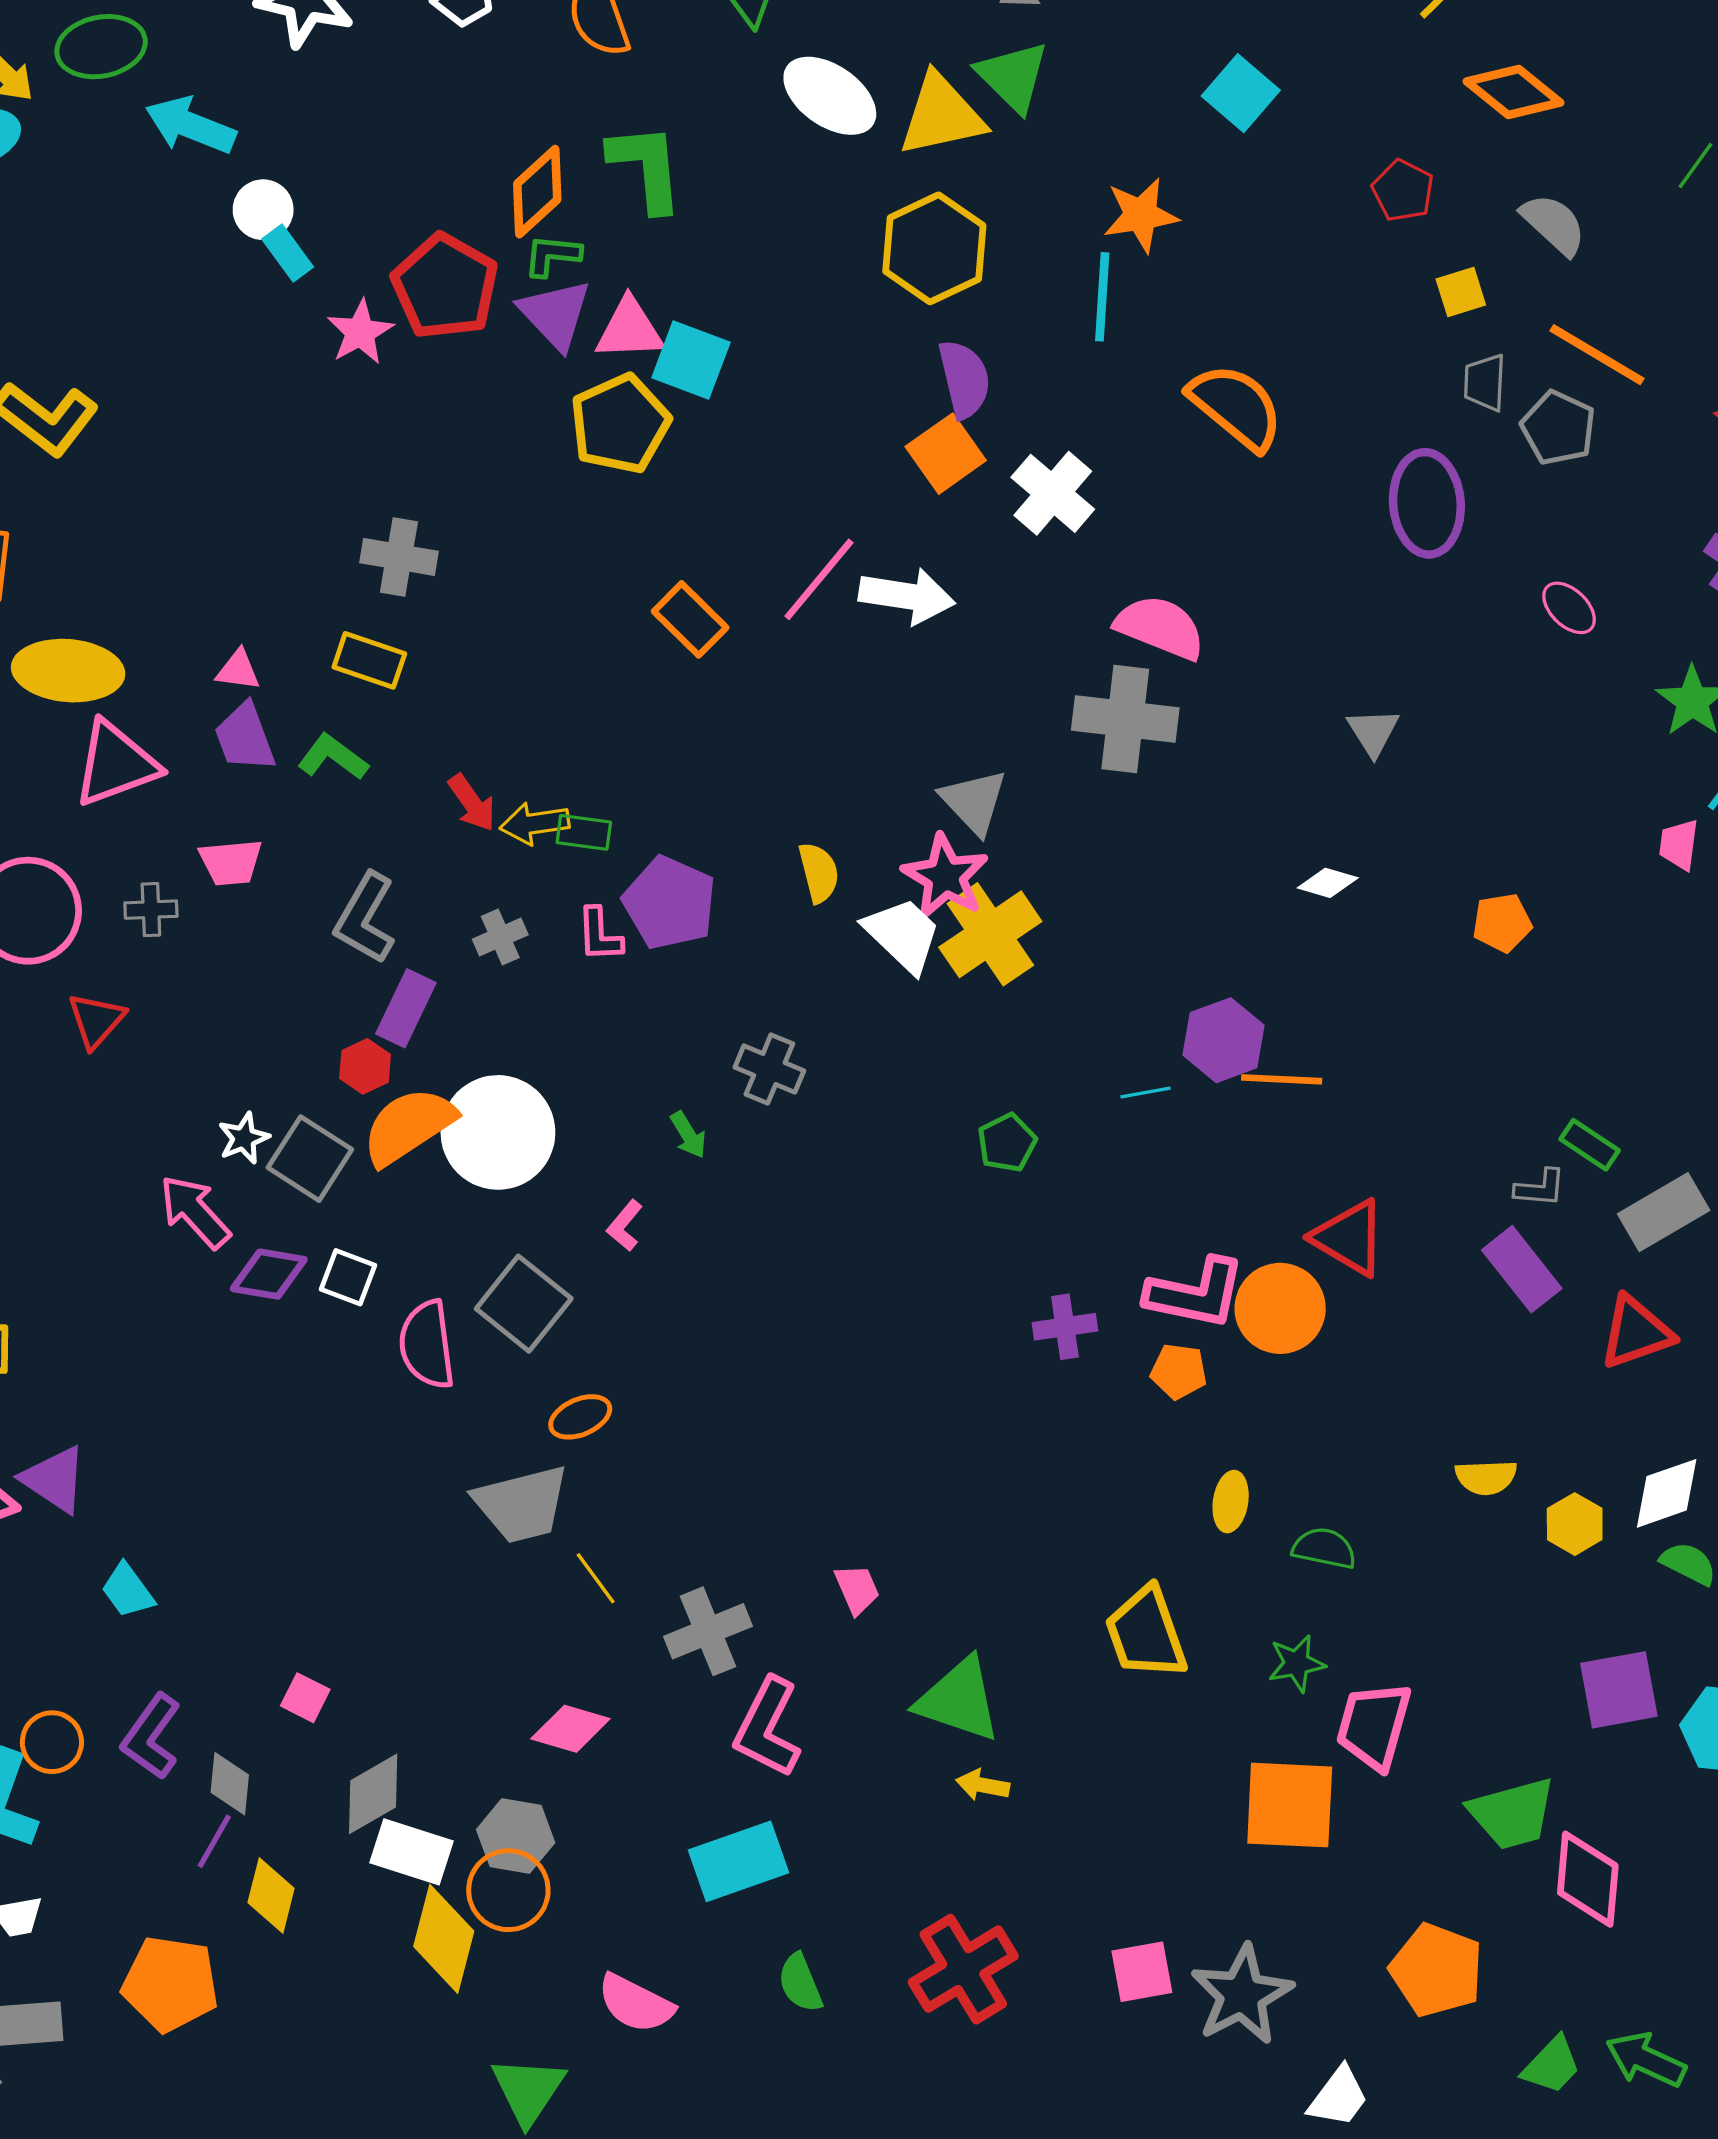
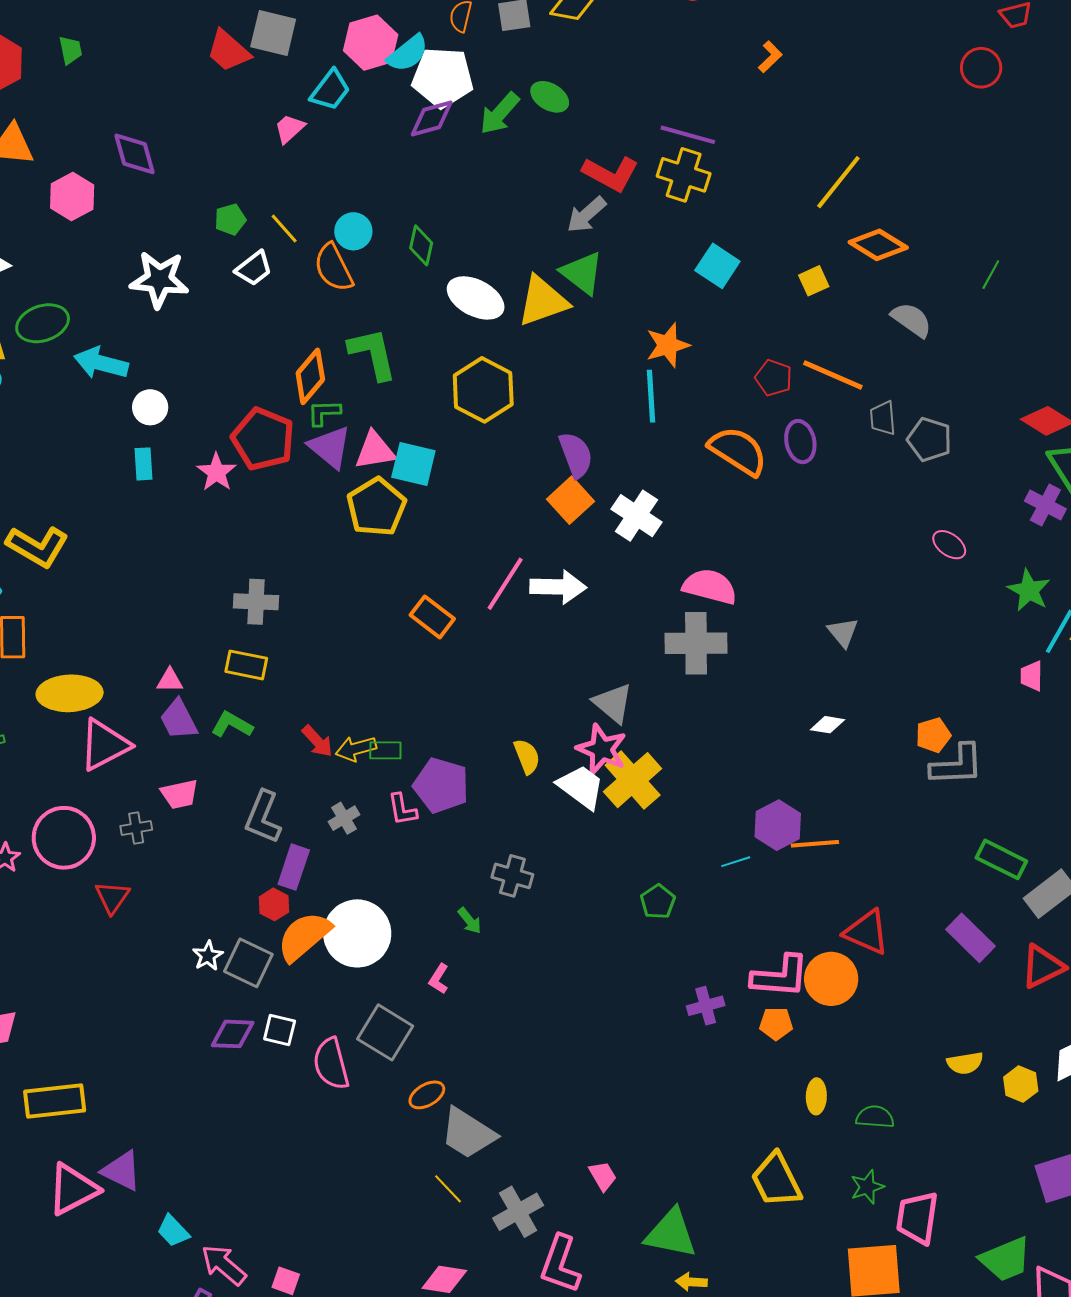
red pentagon: (1403, 191) -> (774, 378), moved
yellow hexagon: (934, 248) -> (483, 390), moved
cyan rectangle: (288, 253) -> (143, 464), moved, turned 40
yellow square: (1461, 292) -> (814, 281), moved
orange line: (1597, 355) -> (833, 375), moved
purple ellipse: (1427, 503) -> (800, 442), moved, size x0.7
green rectangle: (1590, 1145) -> (1001, 859), size x1.4
gray L-shape: (1540, 1188) -> (957, 765), moved, size x1.8
pink arrow: (195, 1212) -> (224, 1265), moved
gray trapezoid: (522, 1504) -> (468, 1133), moved, turned 54

